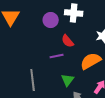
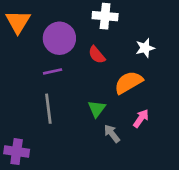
purple circle: (51, 20) -> (59, 38), moved, size x1.5
purple line: (57, 56) -> (53, 71), moved

